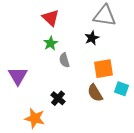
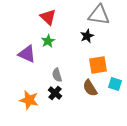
gray semicircle: (64, 60) -> (57, 75), moved
purple triangle: (18, 76) -> (27, 54), moved, turned -36
orange star: (35, 118) -> (29, 100), moved

